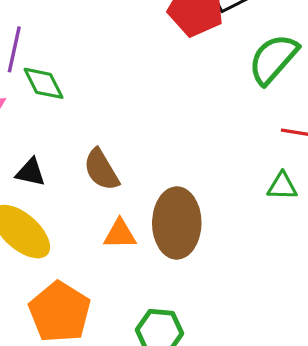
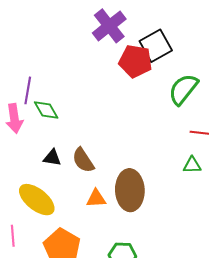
black triangle: (30, 172) -> (52, 158), moved

